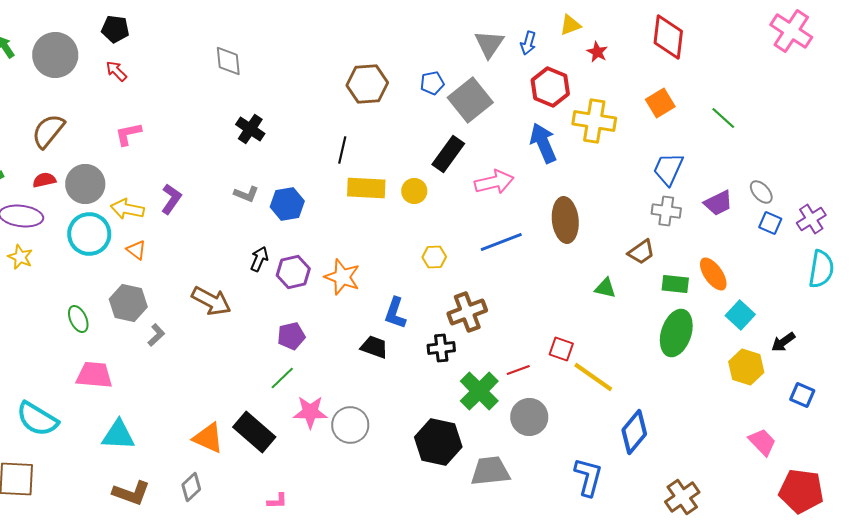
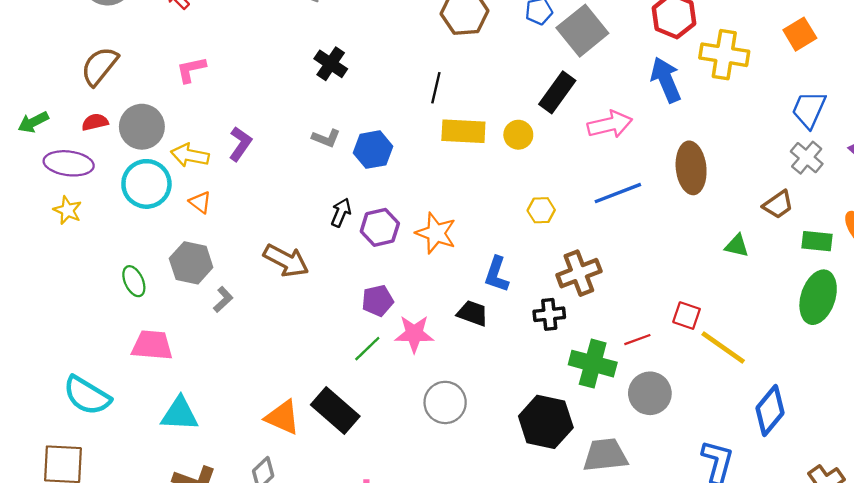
gray cross: (666, 211) -> (807, 158), turned 32
green cross: (479, 391) -> (593, 364), turned -30
pink star: (310, 412) -> (414, 334), moved

